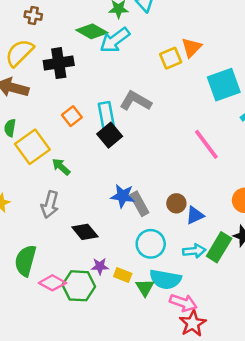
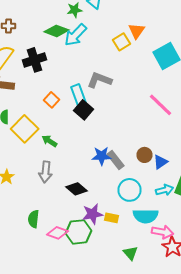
green semicircle: (25, 261) -> (34, 219), size x0.7
purple star: (100, 266) -> (92, 214), size x1.5
green triangle: (145, 288) -> (130, 253), moved

